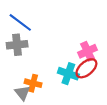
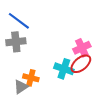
gray triangle: (22, 93) -> (21, 87), turned 35

